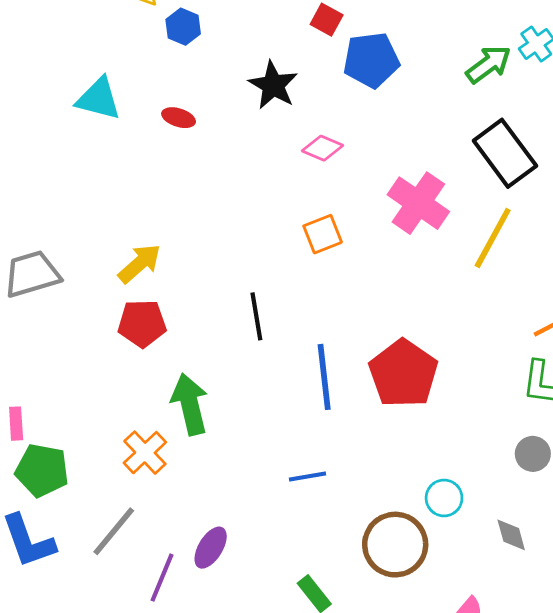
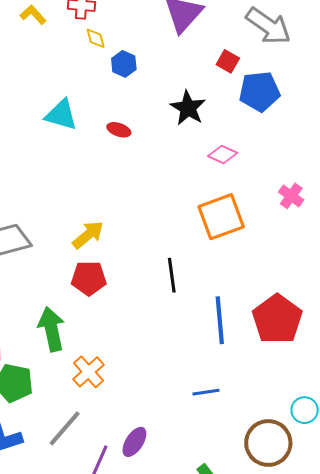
pink cross: (418, 203) -> (291, 196), size x0.6
orange square: (323, 234) -> (221, 217), size x1.6
green arrow: (190, 404) -> (51, 329), moved

